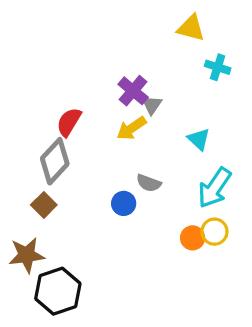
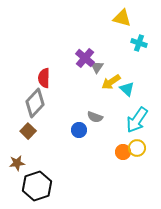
red semicircle: (69, 122) -> (44, 78), turned -30
yellow arrow: (131, 128) -> (111, 82), moved
brown star: (27, 255) -> (17, 163), size x0.7

